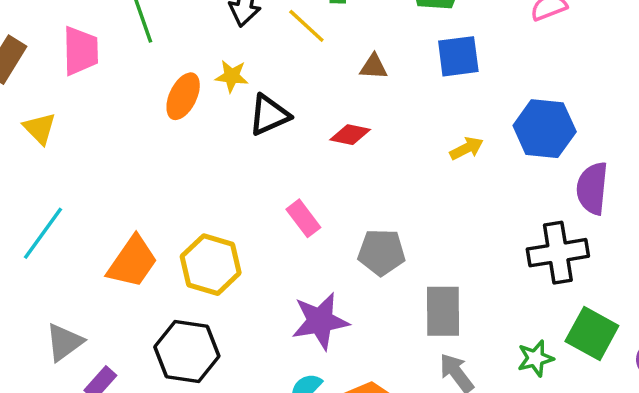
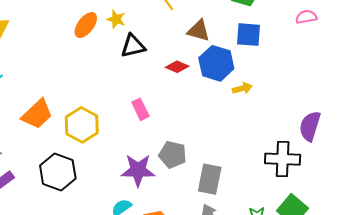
brown triangle: (374, 67) -> (199, 31), size x1.4
blue hexagon: (545, 129) -> (216, 63), moved
gray pentagon: (381, 252) -> (173, 155), moved

